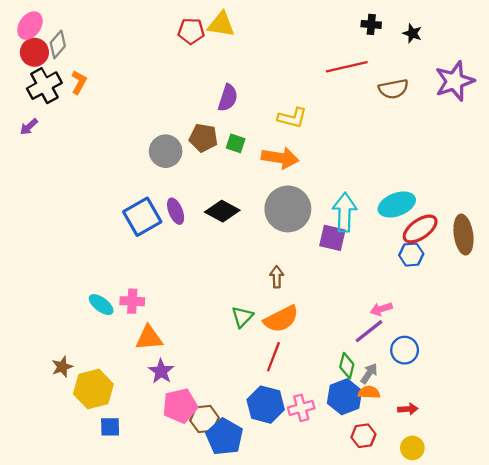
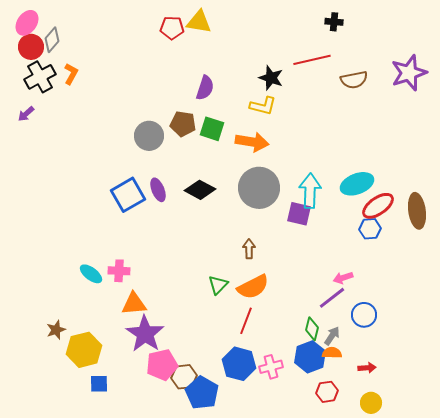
black star: (412, 33) -> (271, 78), moved, size x1.4
green square: (236, 143) -> (212, 129), size x1.4
purple star: (161, 371) -> (145, 334), size x1.6

